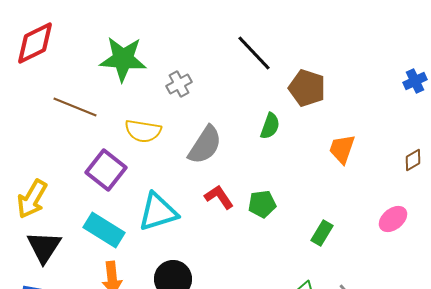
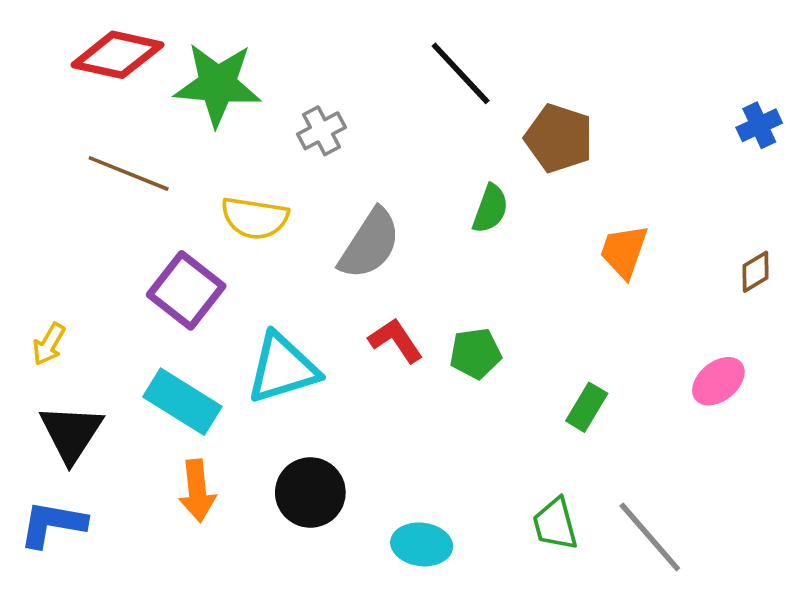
red diamond: (35, 43) -> (117, 55), moved, turned 39
yellow arrow: (32, 199) -> (49, 344), size x0.6

